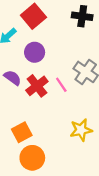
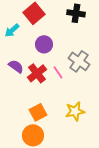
purple circle: (35, 52) -> (44, 44), moved
orange square: (22, 132) -> (38, 112), moved

